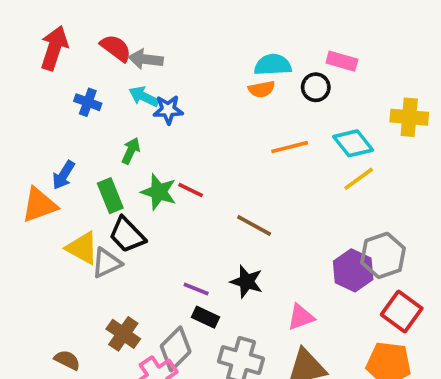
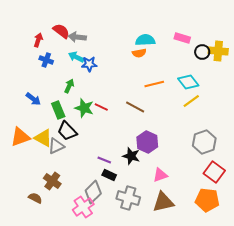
red arrow: (54, 48) -> (38, 40), moved, size x0.6
black circle: (316, 87) -> (202, 52), moved
yellow cross: (409, 117) -> (218, 51), moved
blue arrow: (64, 175) -> (33, 99), turned -84
orange triangle: (39, 205) -> (20, 137), moved
brown line: (254, 226) -> (135, 107), moved
purple hexagon: (353, 270) -> (147, 142), moved
brown cross: (123, 334) -> (52, 181), moved

